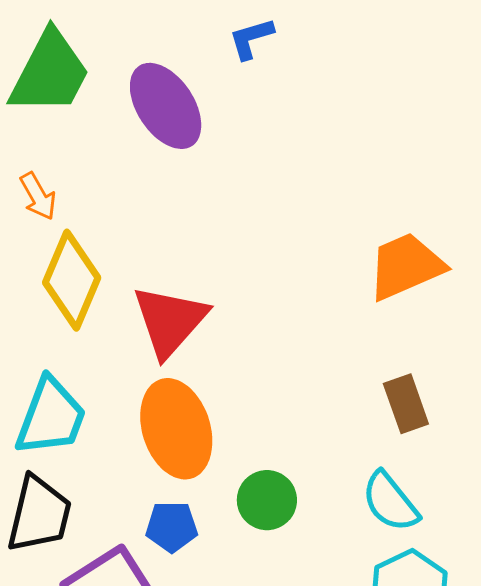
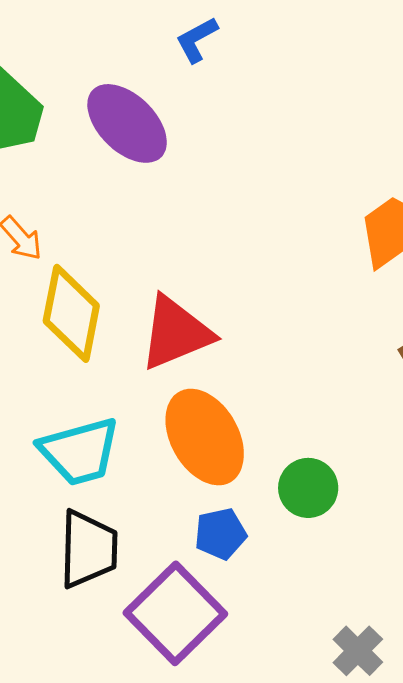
red triangle: (170, 321) -> (176, 333), turned 38
cyan trapezoid: (51, 417) -> (79, 451), turned 66

